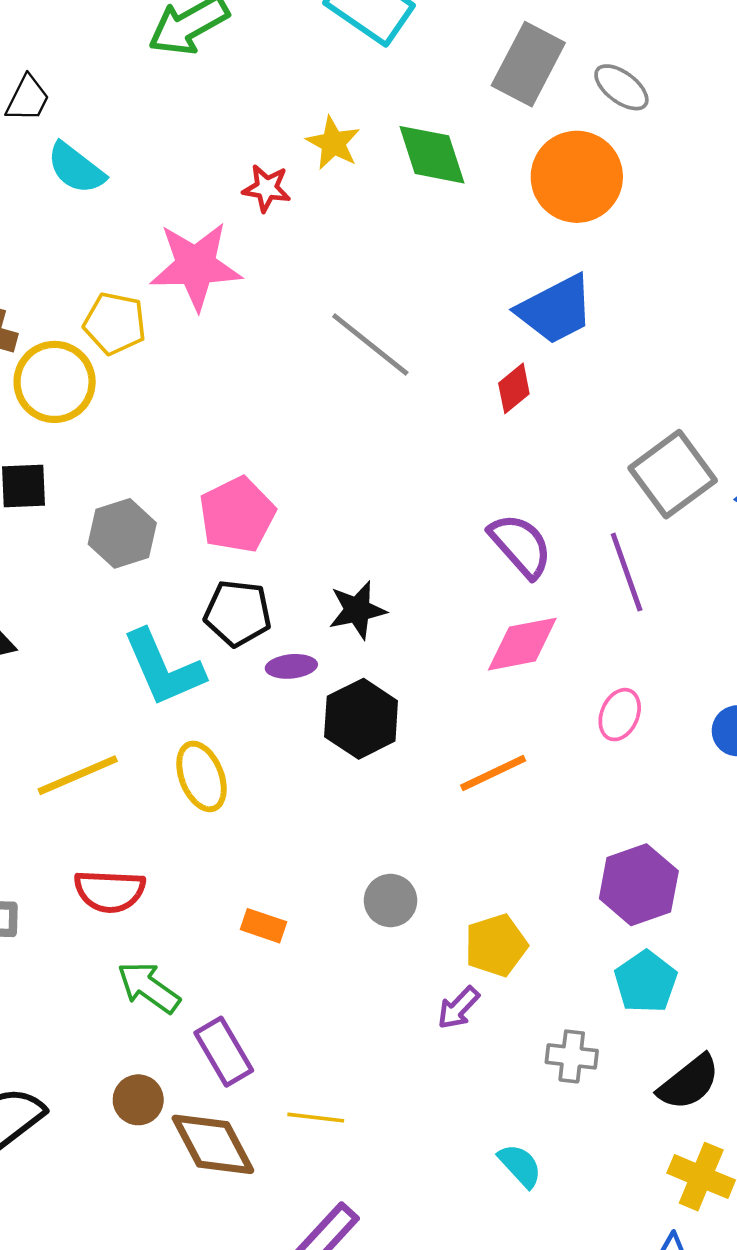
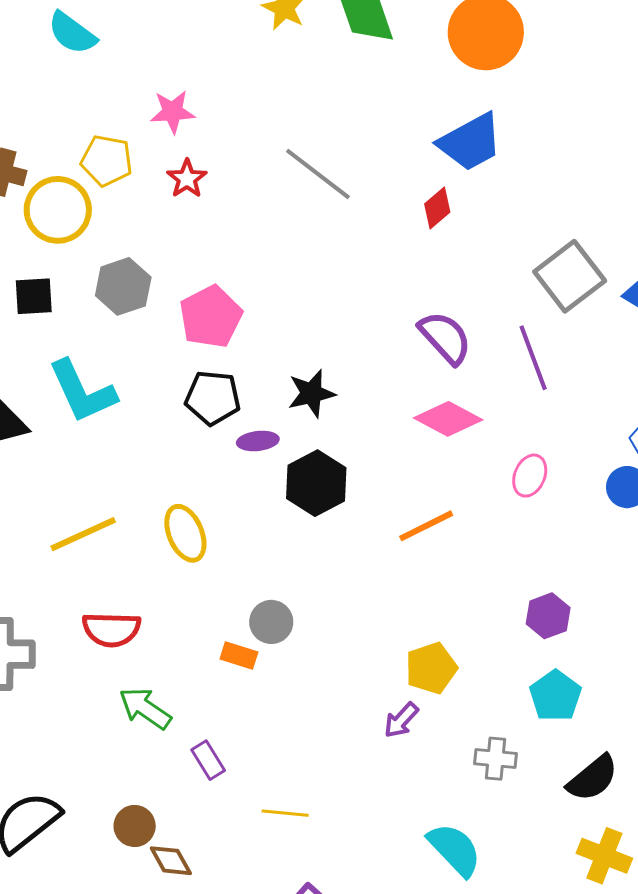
red star: (267, 188) -> (187, 179), moved, turned 30
pink star: (196, 266) -> (173, 112), size x0.6
gray hexagon: (122, 533) -> (123, 286), moved
pink diamond: (522, 644) -> (448, 419), turned 40
cyan L-shape: (163, 668) -> (82, 391), moved
purple hexagon: (639, 885) -> (548, 616), size x0.7
gray circle: (391, 901) -> (271, 622), moved
purple rectangle: (224, 1052) -> (208, 760), size x0.7
brown circle: (138, 1100) -> (135, 826), moved
brown diamond: (213, 1144) -> (171, 861), moved, size x0.6
cyan semicircle: (520, 1166) -> (455, 850), size x1.5

